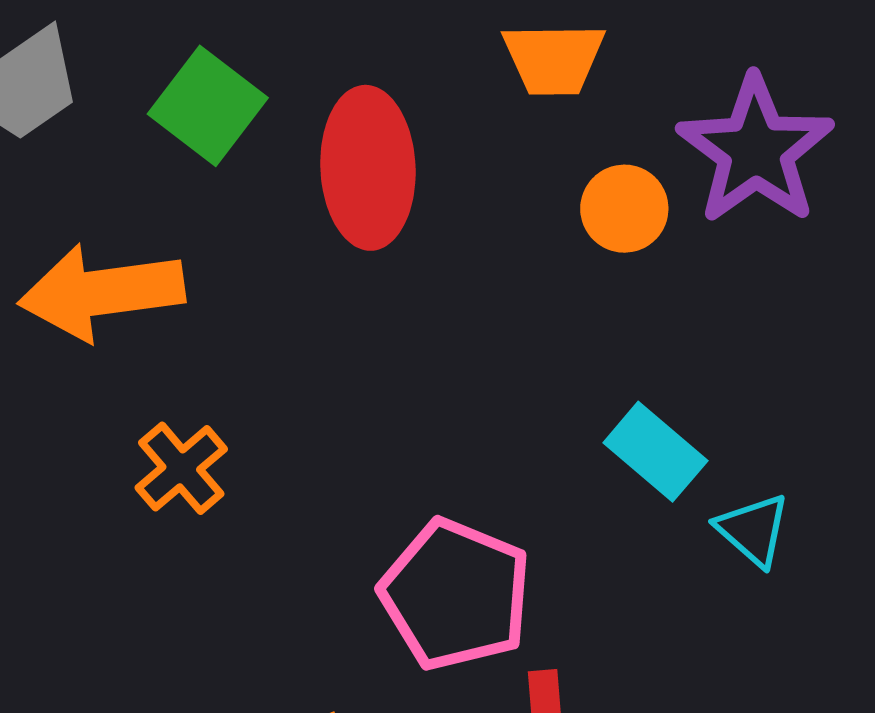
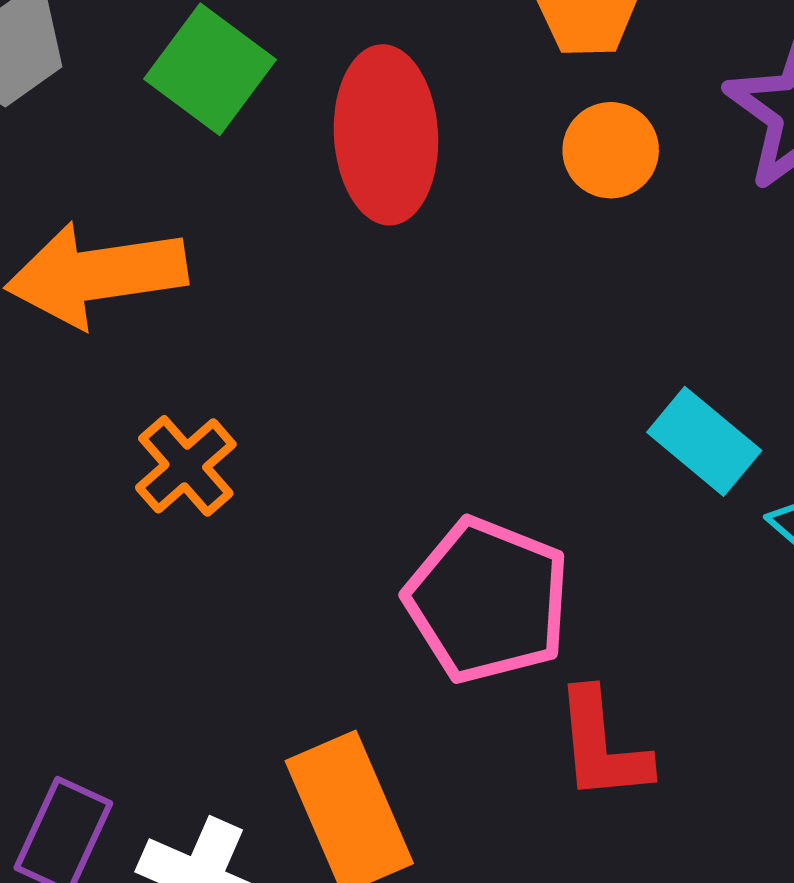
orange circle: (624, 209) -> (611, 150), moved

